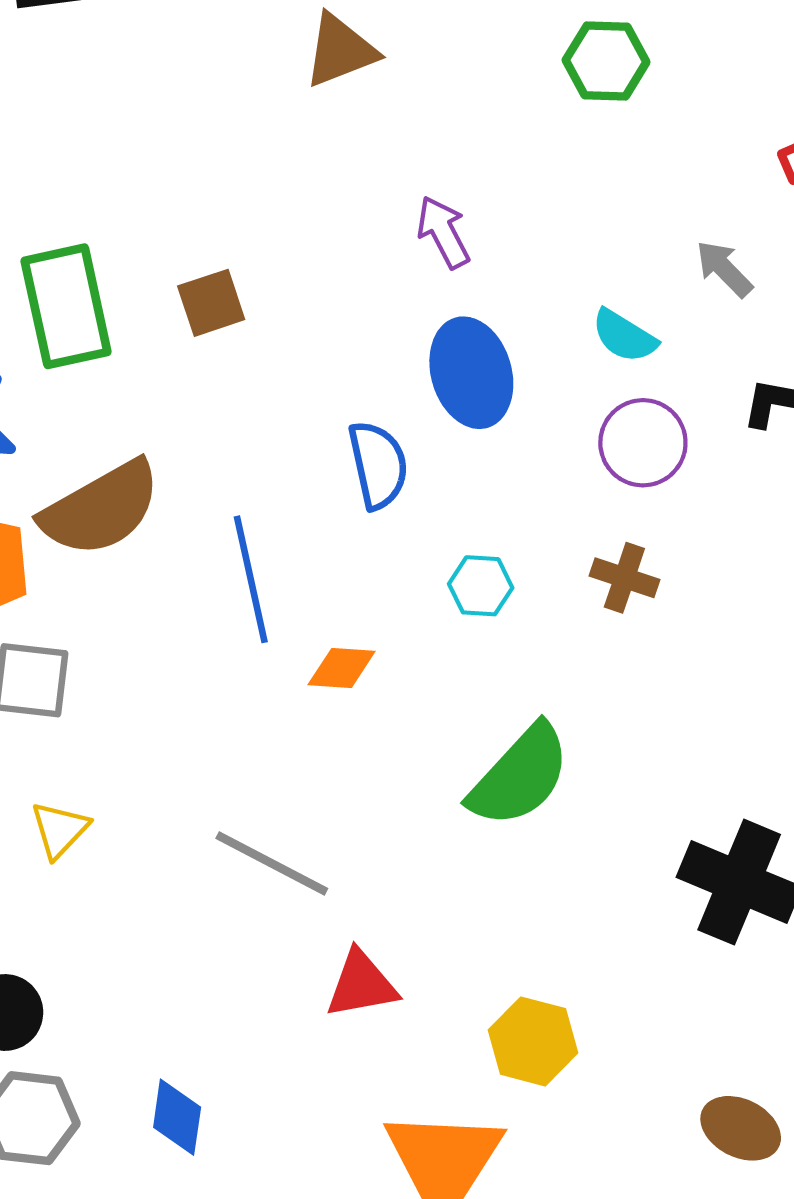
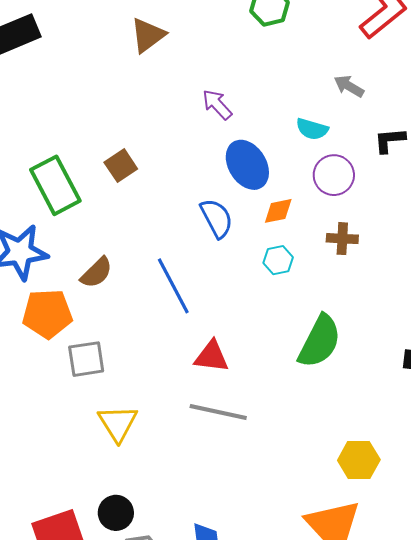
brown semicircle: (101, 509) -> (96, 273), size x0.6
orange diamond: (342, 668) -> (278, 211), moved
yellow triangle: (60, 830) -> (118, 423), size x1.4
red triangle: (361, 984) -> (212, 356), moved, turned 33

